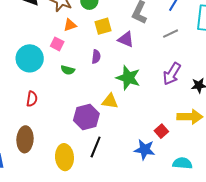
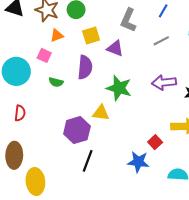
purple semicircle: (96, 57) -> (85, 67), size x1.6
purple arrow: (172, 74) -> (164, 82), turned 55
yellow ellipse: (64, 157) -> (35, 181), moved

